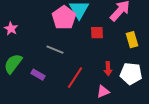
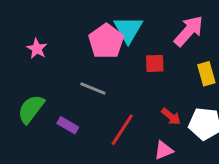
pink star: (11, 29) -> (37, 49), moved
red arrow: (108, 69) -> (171, 116), turned -48

